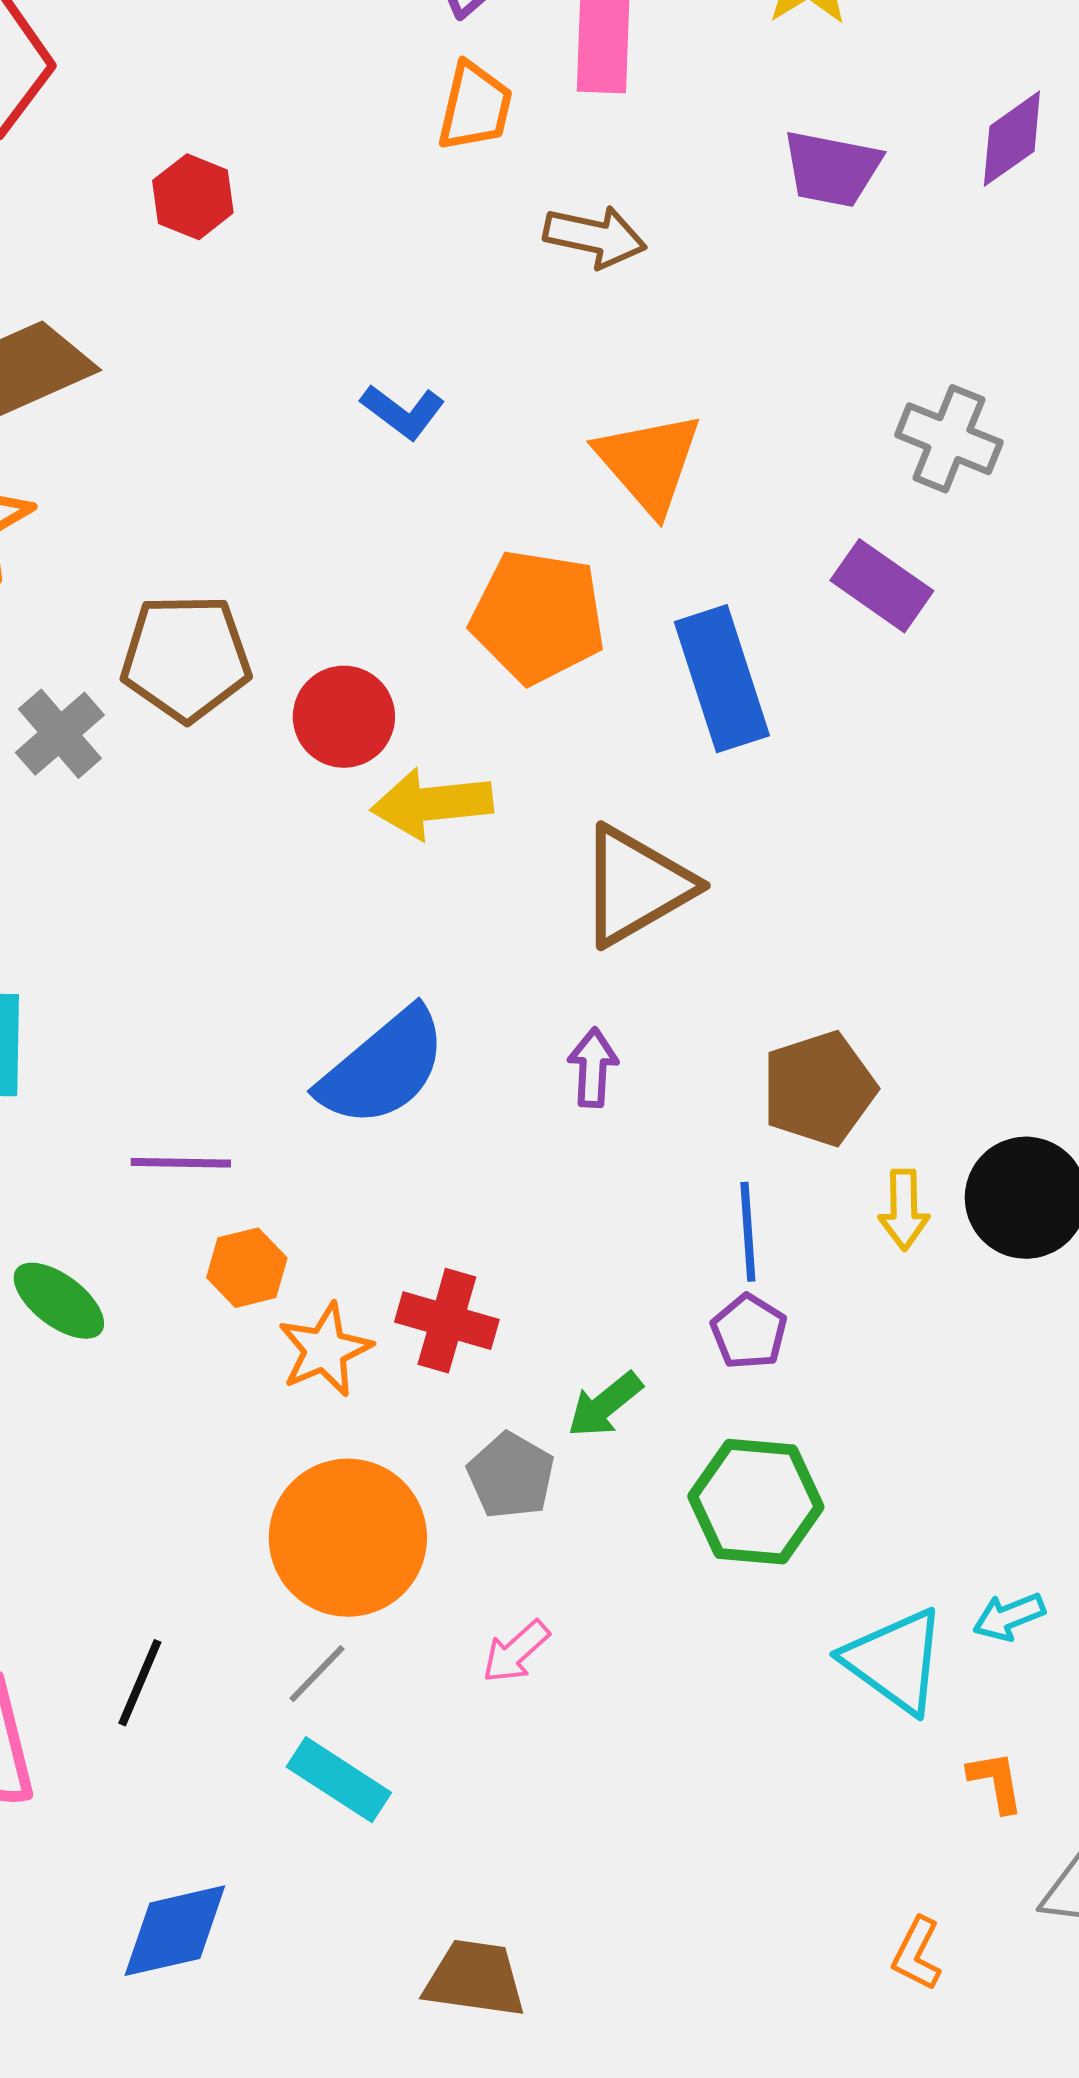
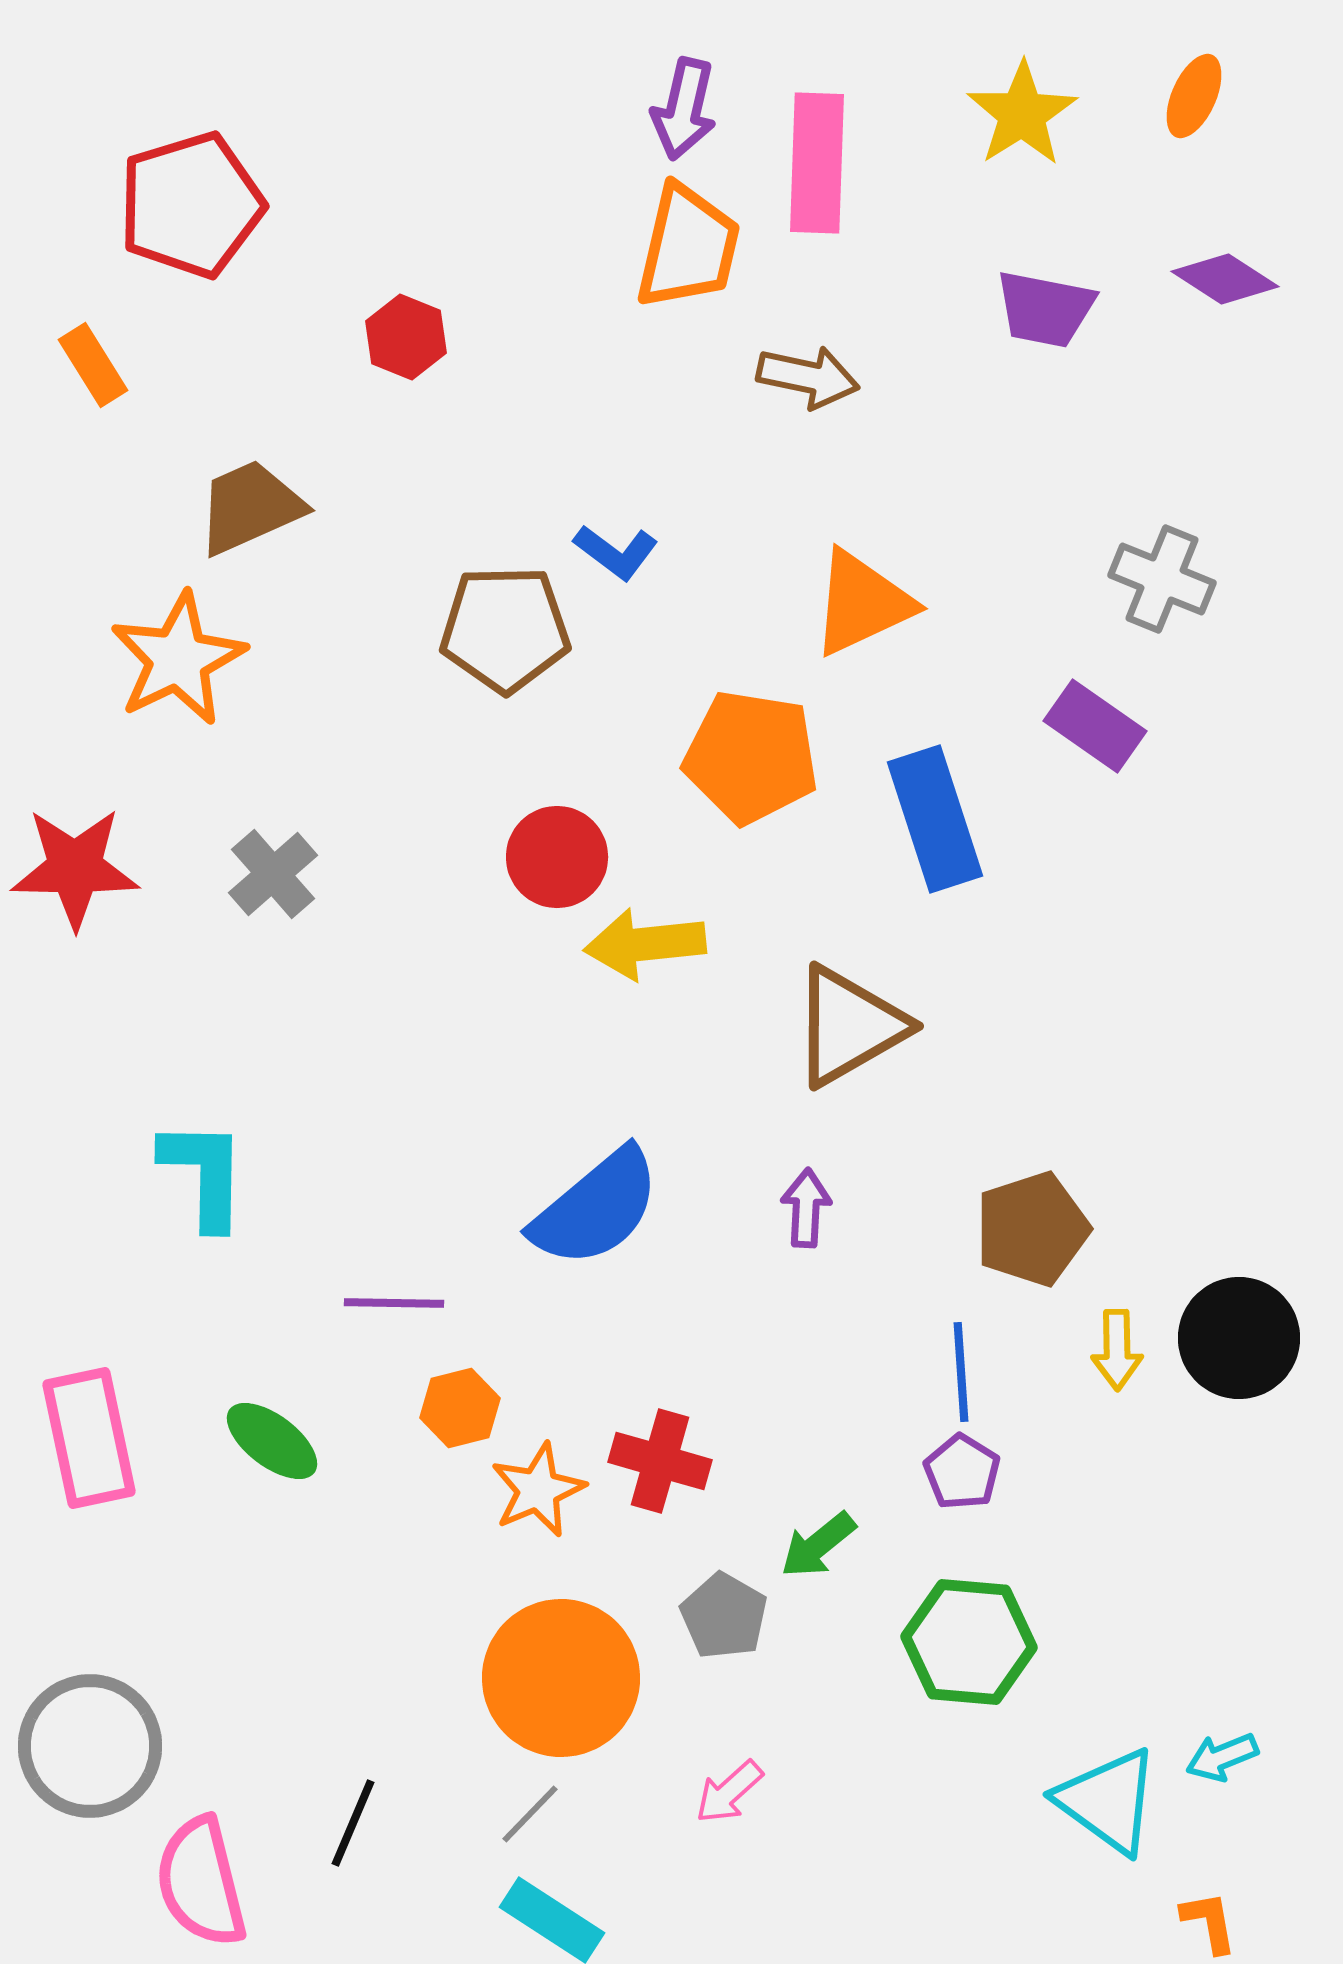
orange trapezoid: (475, 107) -> (688, 247), size x1.4
purple diamond: (1012, 139) -> (1225, 279), turned 68
orange triangle: (649, 463) -> (862, 603), turned 46
brown pentagon: (186, 658) -> (505, 629), moved

